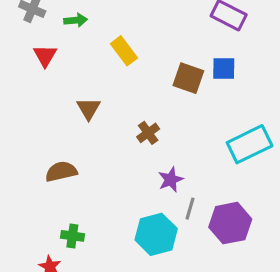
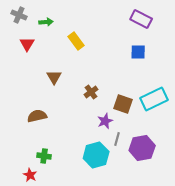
brown square: (188, 78) -> (123, 104), moved

